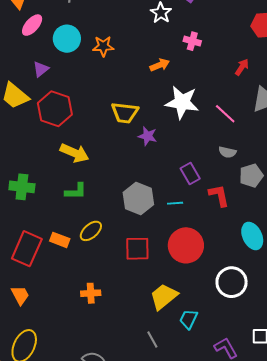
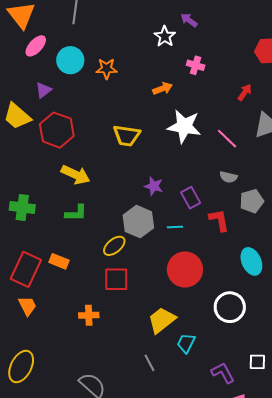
purple star: (148, 136) -> (154, 186), moved
yellow ellipse: (91, 231) -> (114, 246), moved
red square: (137, 249) -> (116, 279), moved
orange trapezoid: (20, 295) -> (27, 306), moved

